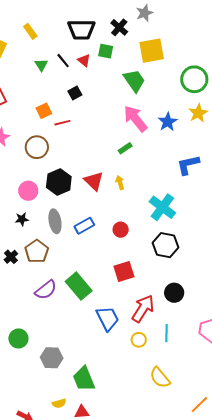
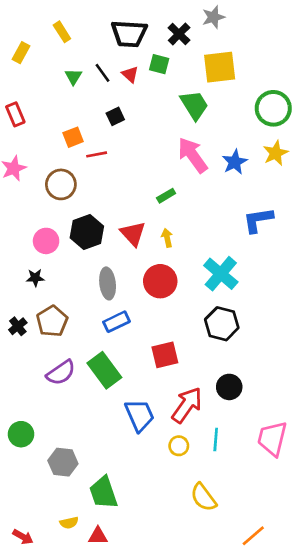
green rectangle: (125, 148) -> (166, 196), moved
gray ellipse: (55, 221) -> (108, 283), moved
blue rectangle: (84, 226) -> (117, 322), moved
red circle: (121, 230) -> (160, 281), moved, size x1.6

